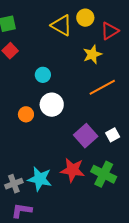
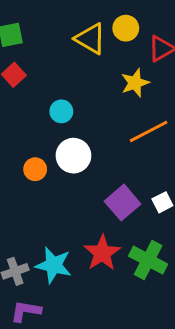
red star: (73, 170) -> (102, 253), turned 30

